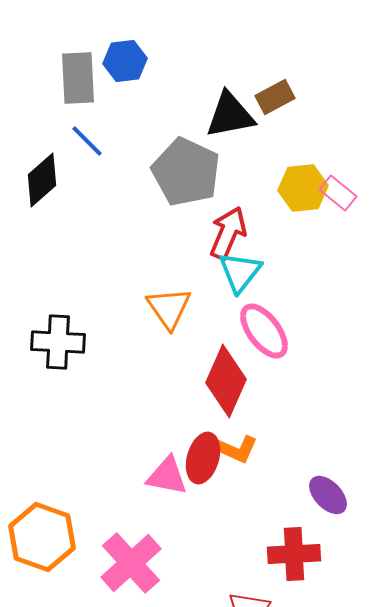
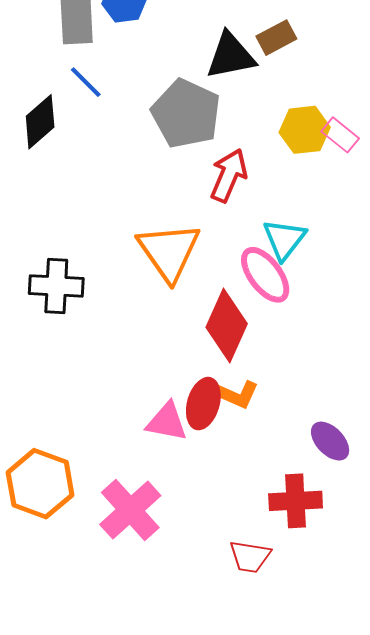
cyan triangle: (240, 272) -> (284, 239), moved
orange triangle: (169, 308) -> (169, 251), size x1.4

